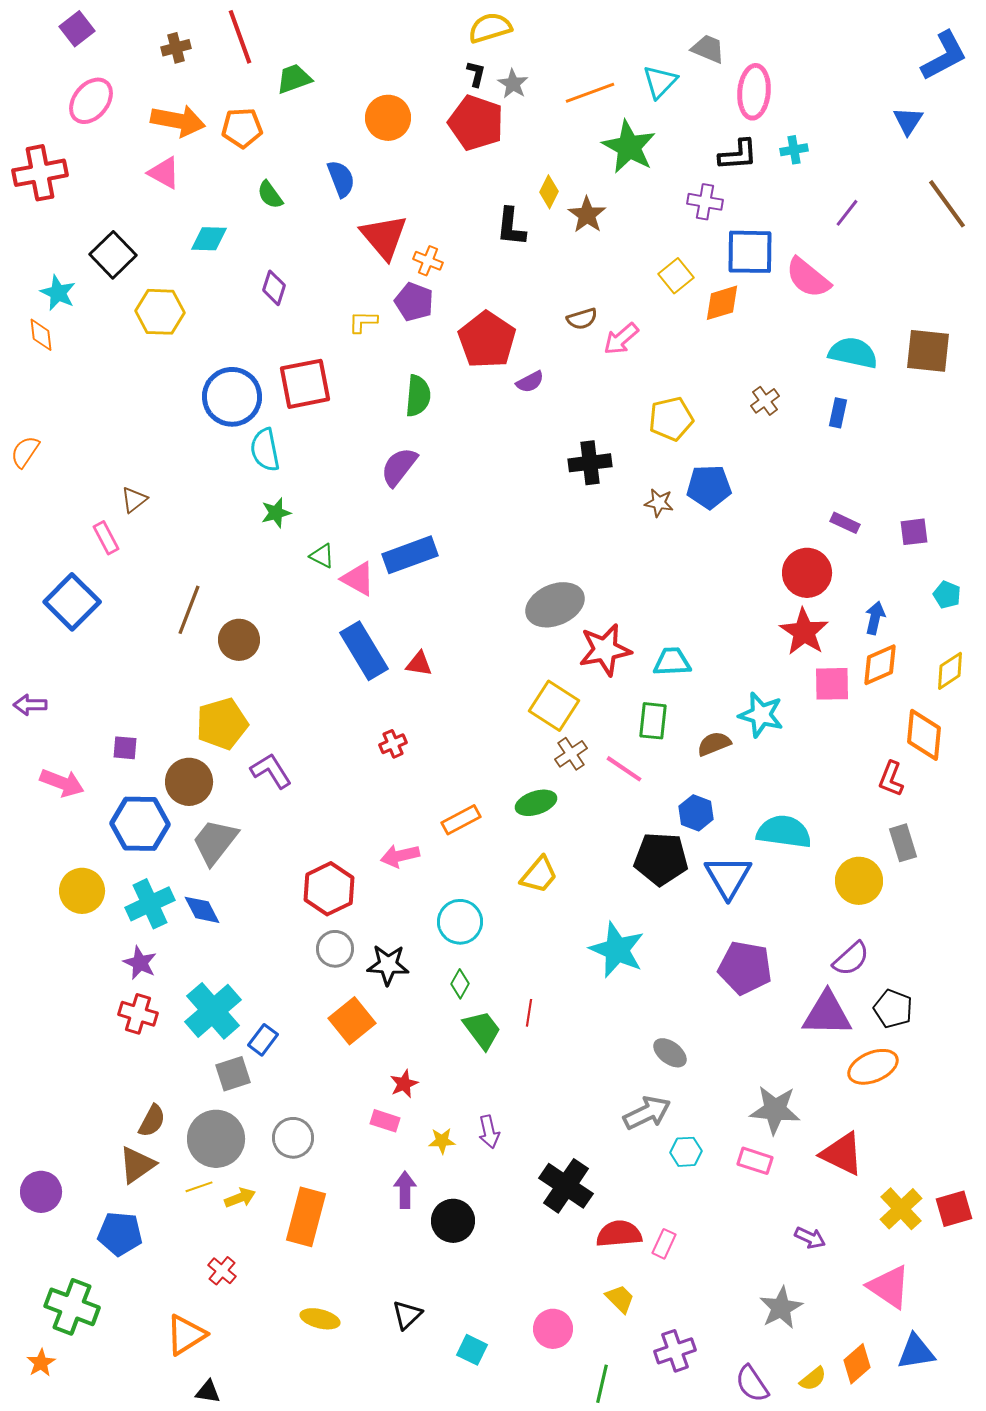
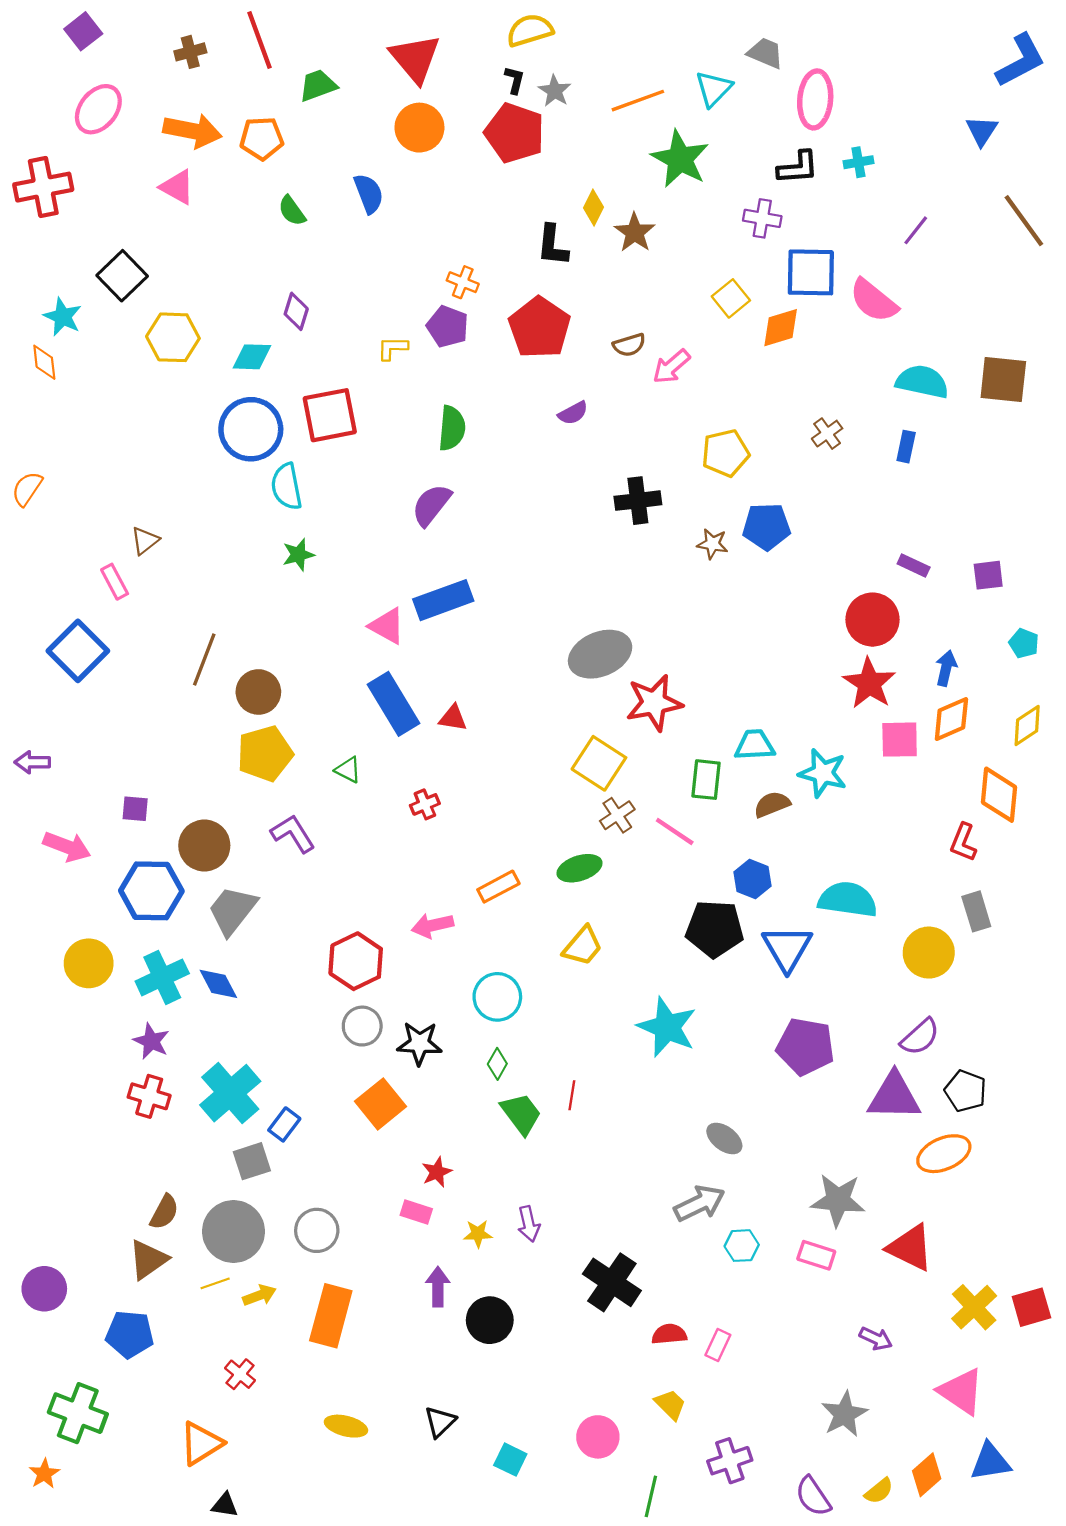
red triangle: (384, 237) -> (415, 58), moved
cyan diamond: (209, 239) -> (252, 357), moved
red pentagon: (487, 340) -> (539, 328), moved
green triangle: (322, 556) -> (348, 770), moved
cyan trapezoid: (672, 662) -> (755, 745), moved
yellow pentagon: (222, 724) -> (265, 754), moved
red semicircle: (619, 1234) -> (669, 1334), size x0.7

